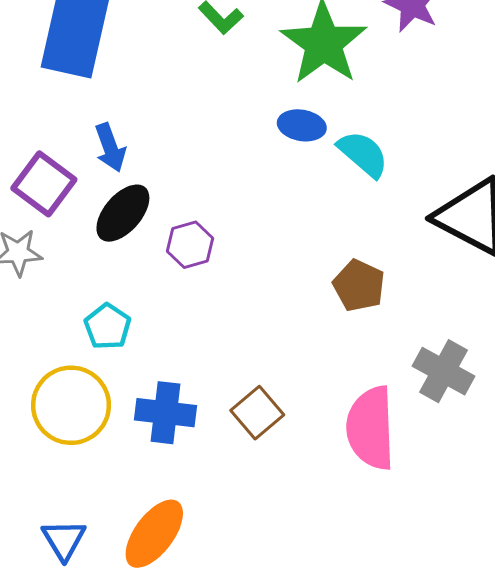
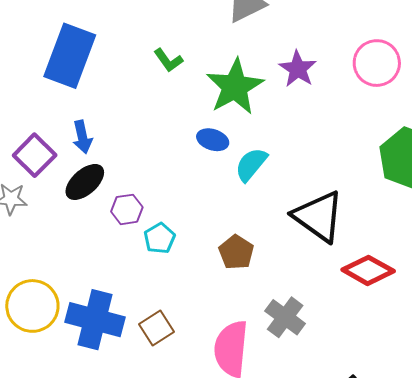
cyan semicircle: (363, 154) -> (251, 164), turned -99
cyan pentagon: (108, 327) -> (160, 238), moved
blue cross: (165, 413) -> (95, 320), size x1.4

